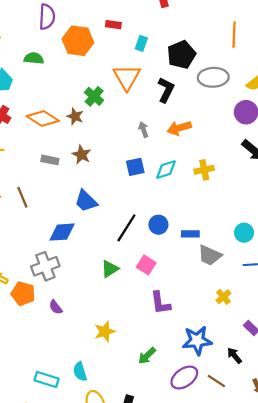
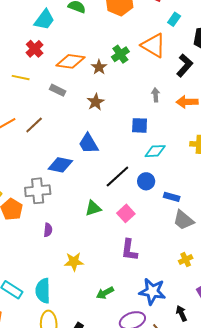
orange triangle: (127, 77) -> (153, 45), turned -44
orange diamond: (43, 119) -> (70, 61), turned -40
gray rectangle: (50, 160) -> (58, 90), moved
cyan diamond: (166, 170) -> (155, 151), moved
brown line: (22, 197) -> (34, 125), turned 54
purple semicircle: (56, 307) -> (48, 230), moved, turned -152
cyan semicircle: (80, 372) -> (43, 291), size x1.4

